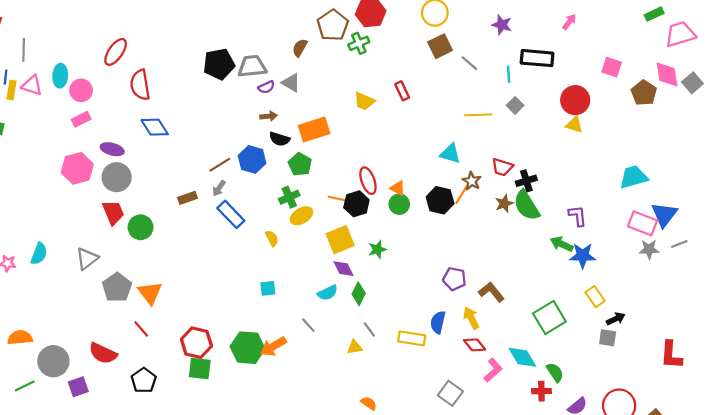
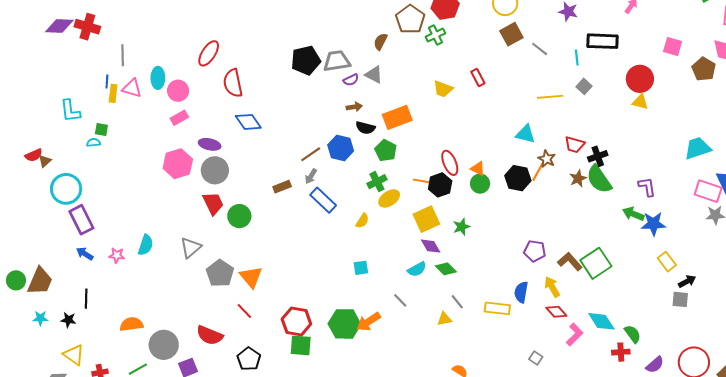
yellow semicircle: (272, 238) -> (362, 221), turned 63
green diamond: (359, 294) -> (446, 269), turned -70
green square: (549, 318) -> (596, 263), moved
gray square: (450, 393) -> (536, 358), size x0.6

